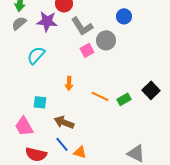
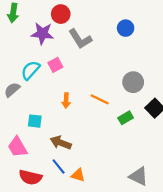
gray semicircle: (19, 23) -> (12, 90), moved
gray circle: (106, 40) -> (133, 82), moved
pink square: (87, 50) -> (55, 65), moved
orange line: (100, 96) -> (100, 99), moved

